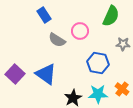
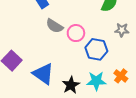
pink circle: (80, 31) -> (76, 33), moved
blue triangle: (46, 74) -> (43, 74), moved

